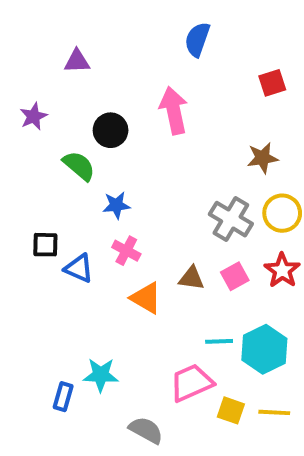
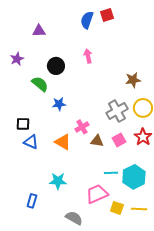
blue semicircle: (197, 39) -> (87, 20), moved
red square: (272, 83) -> (107, 15), moved
pink arrow: (174, 110) -> (88, 56), size x0.6
gray cross: (231, 219) -> (117, 111), turned 30
pink cross: (126, 251) -> (82, 127), moved, turned 32
blue triangle: (79, 268) -> (31, 142), moved
orange triangle: (146, 298) -> (63, 142), moved
cyan star: (101, 375) -> (58, 181), moved

